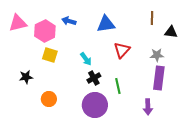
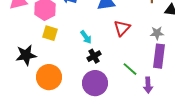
black star: (26, 77) -> (26, 55), size x1.5
green line: (118, 86) -> (130, 69), moved, turned -35
orange circle: (49, 99) -> (49, 77), size x1.6

